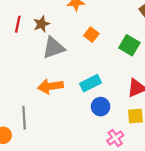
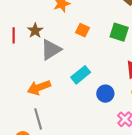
cyan rectangle: (91, 83) -> (81, 75), moved
orange arrow: (50, 86) -> (39, 88), moved

